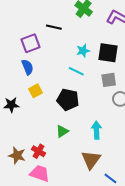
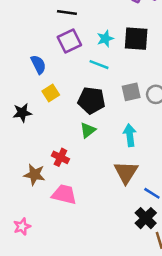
purple square: (30, 43) -> (69, 41), moved
gray square: (109, 80) -> (131, 92), moved
green triangle: (62, 131) -> (88, 130), moved
red cross: (38, 151) -> (60, 157), moved

